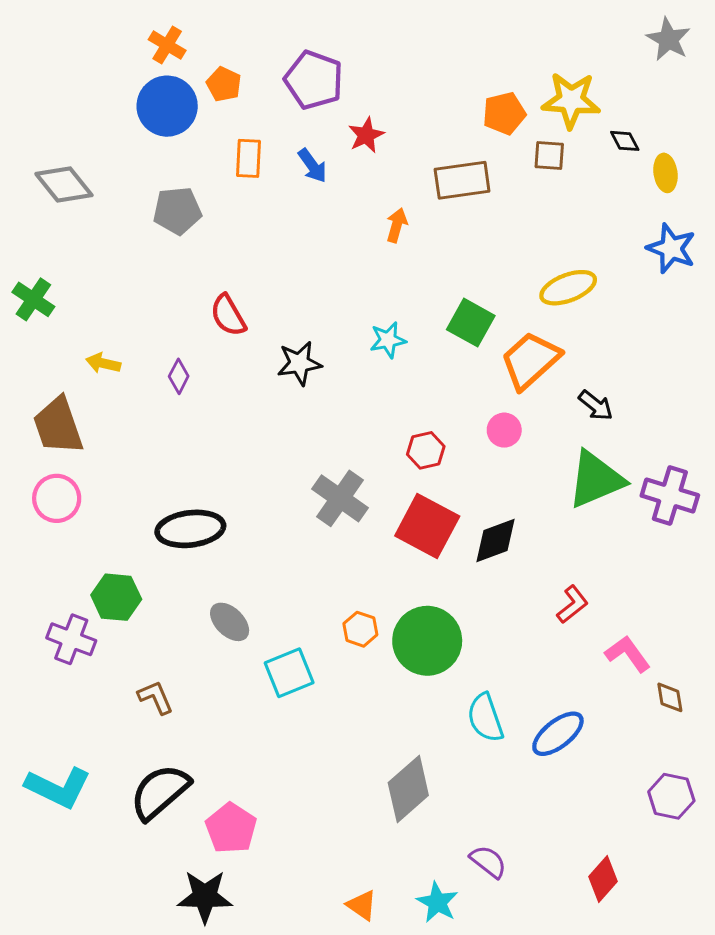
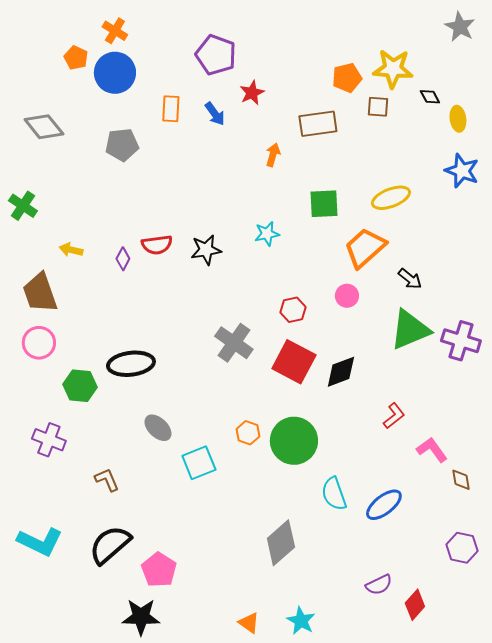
orange pentagon: (224, 84) -> (76, 58), moved
red semicircle: (228, 315) -> (157, 245), moved, turned -68
green square: (471, 323) -> (324, 204), moved, turned -32
green hexagon: (116, 597) -> (80, 386), moved
purple semicircle: (488, 862) -> (379, 585), moved, turned 116

